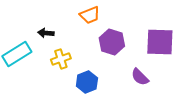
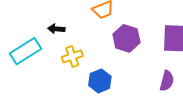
purple semicircle: (140, 77) -> (167, 81), moved, turned -120

